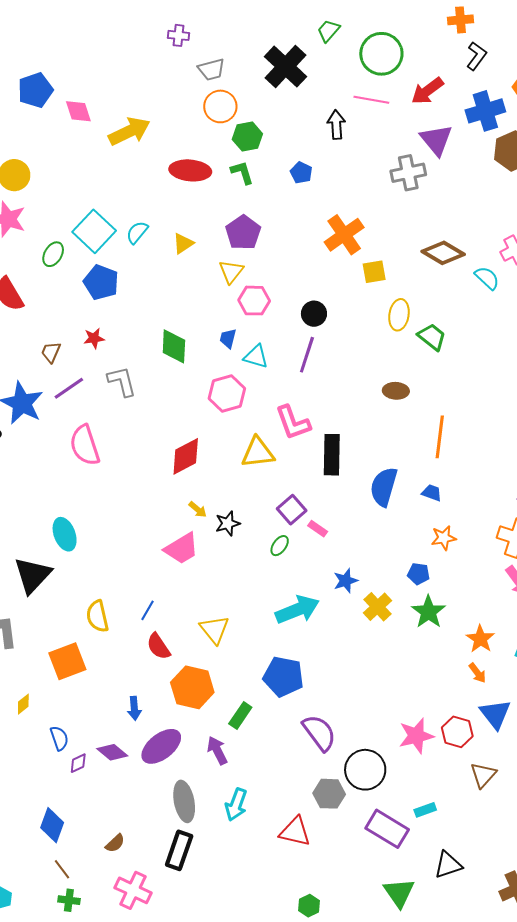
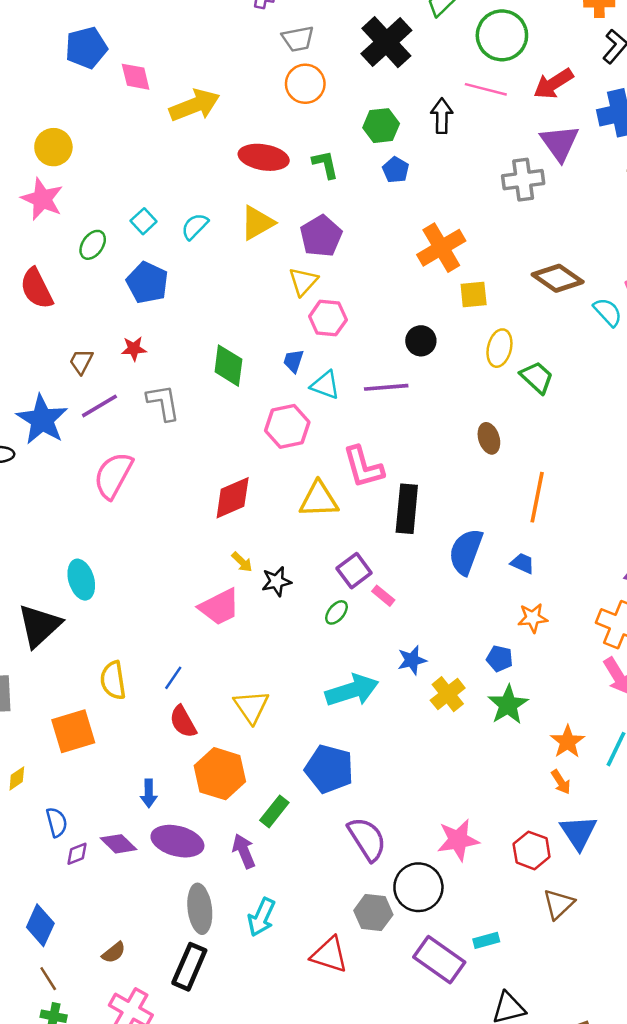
green hexagon: (247, 137) -> (381, 126), moved
cyan square: (94, 231) -> (144, 221), size x0.5
yellow triangle: (183, 243) -> (257, 223), moved, size x1.4
black circle: (314, 314) -> (421, 341), moved
purple line: (307, 355) -> (386, 387), turned 63
brown ellipse: (396, 391) -> (489, 438), turned 65
pink semicircle: (85, 445) -> (113, 475), turned 42
pink star: (416, 736) -> (458, 840), moved
purple ellipse: (161, 746) -> (177, 841), turned 48

